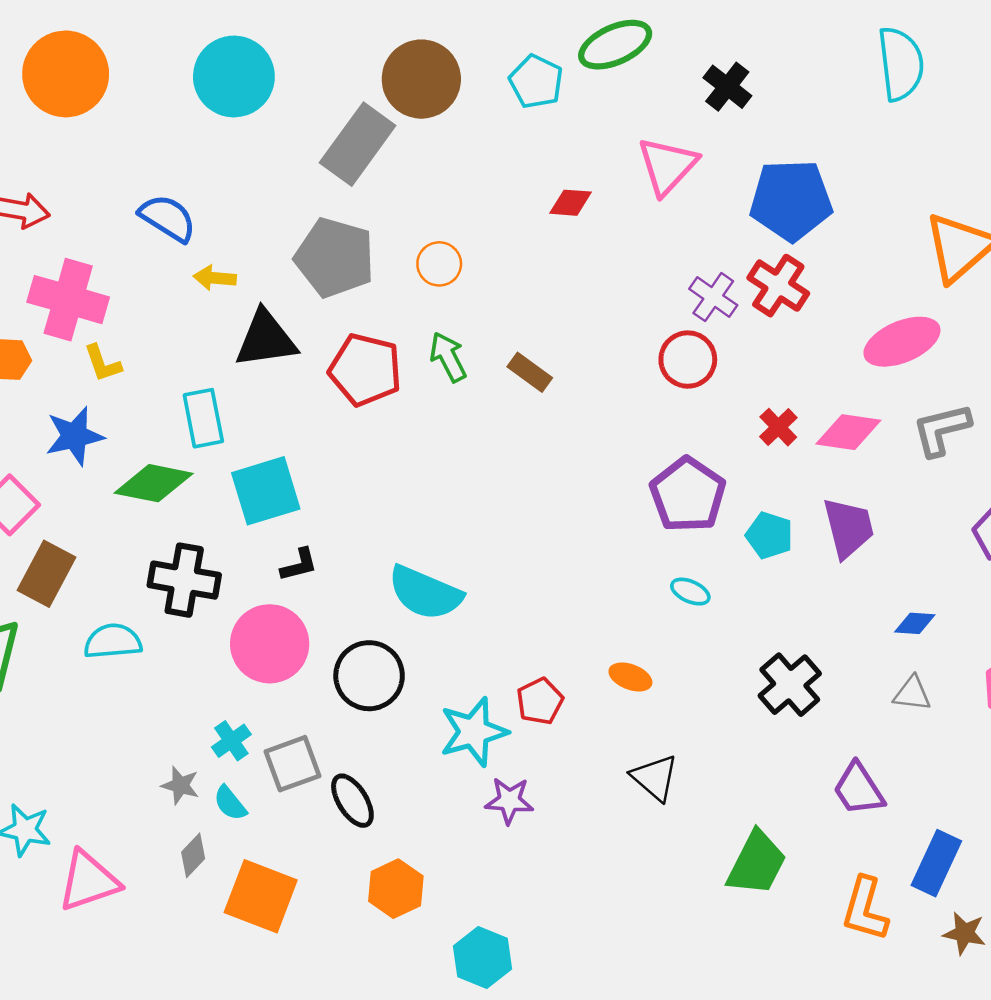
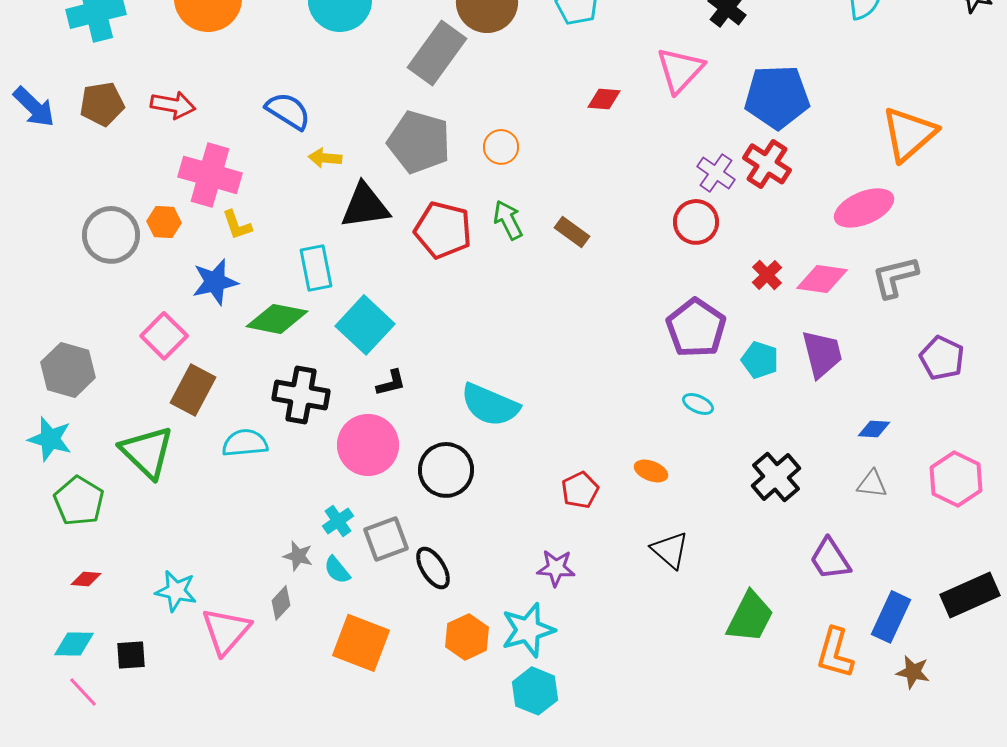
cyan square: (266, 491) -> (365, 325), turned -30
cyan star: (474, 732) -> (528, 630), moved
gray diamond: (193, 855) -> (281, 603), moved
pink triangle: (89, 881) -> (226, 631), turned -30

